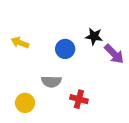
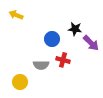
yellow arrow: (20, 43) -> (16, 15), moved
red cross: (79, 99) -> (63, 60), moved

